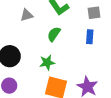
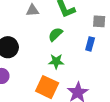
green star: (47, 63) -> (56, 61), moved

